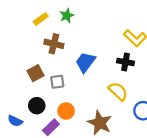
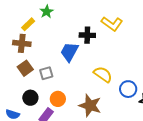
yellow rectangle: (41, 19) -> (28, 24), moved
brown cross: (54, 44) -> (22, 43), moved
black cross: (125, 62) -> (87, 35), moved

